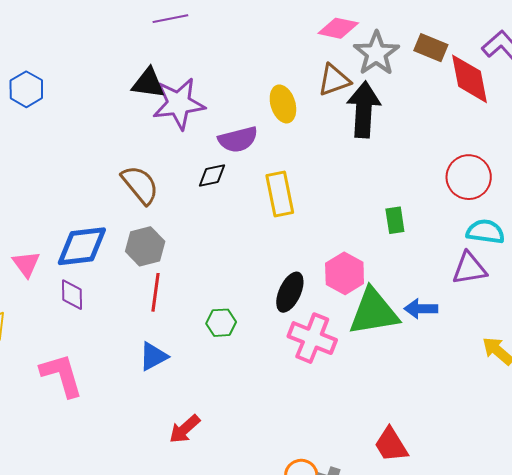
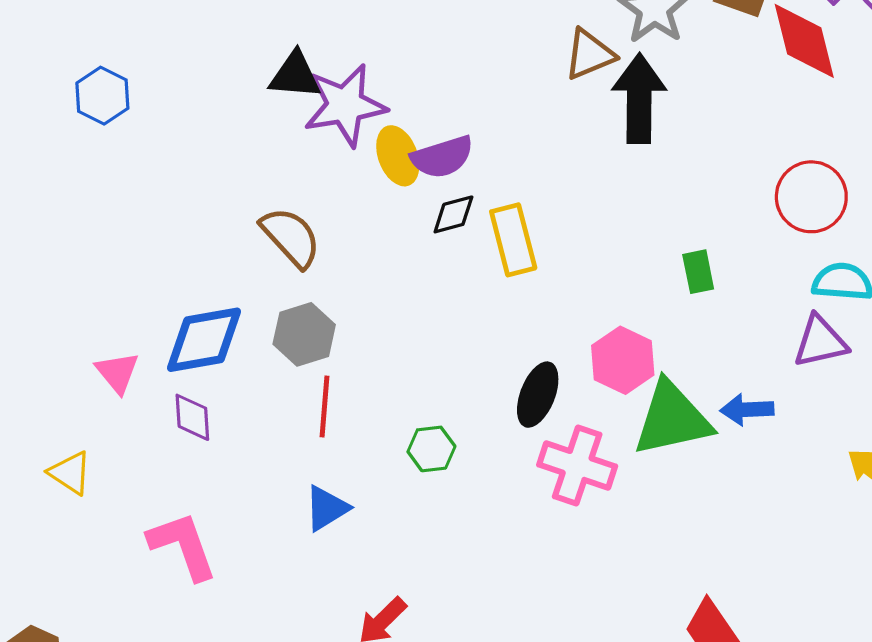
yellow ellipse: (283, 104) -> (398, 156), moved
black diamond: (212, 176) -> (453, 214), moved

